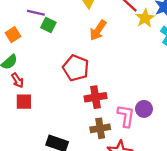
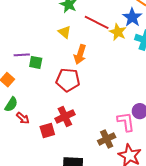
red pentagon: (76, 68) -> (68, 80), moved
red cross: (95, 97) -> (65, 116), moved
red square: (24, 102) -> (47, 131), moved

